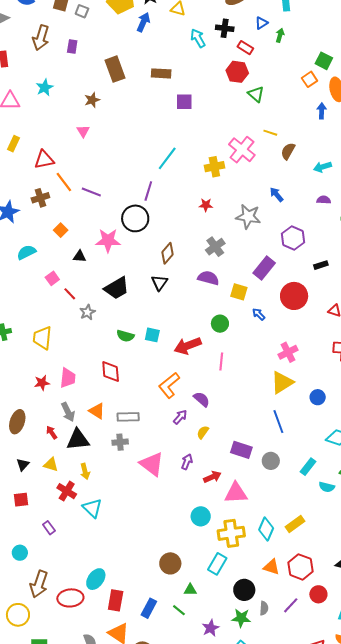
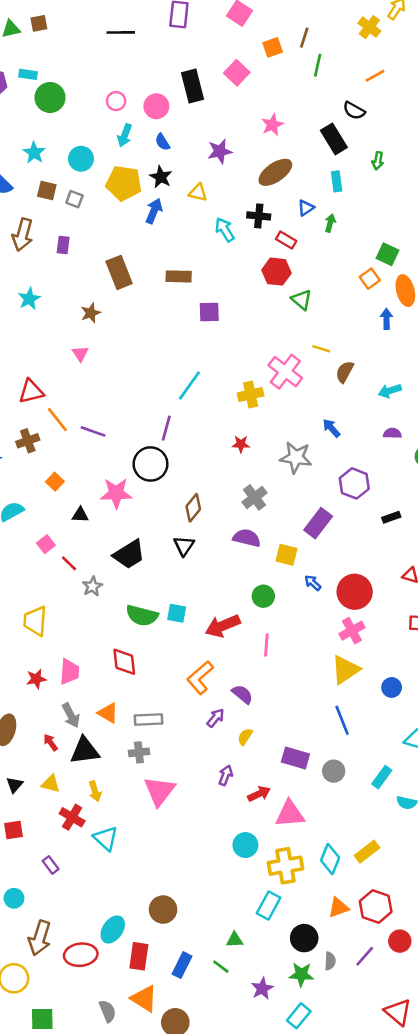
red circle: (294, 296) -> (355, 592), moved
green semicircle: (125, 336) -> (142, 615), size x1.4
pink triangle: (152, 464) -> (159, 791), moved, turned 32
brown circle: (170, 563) -> (163, 910), moved
orange triangle: (271, 567) -> (338, 908), turned -36

